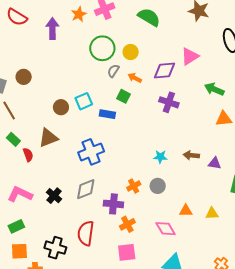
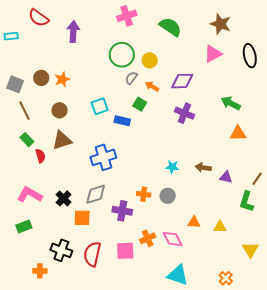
orange star: (79, 14) -> (62, 79), moved
pink triangle: (190, 56) -> (213, 54), moved
brown circle: (61, 107) -> (60, 110), moved
orange cross: (134, 186) -> (144, 194), turned 32
orange cross: (127, 224) -> (148, 238), moved
red semicircle: (86, 233) -> (92, 254), moved
orange square: (19, 251) -> (82, 218), moved
pink square: (127, 252) -> (125, 251), moved

